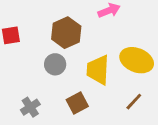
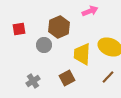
gray circle: (55, 64) -> (44, 45), moved

